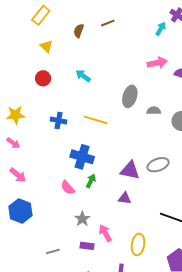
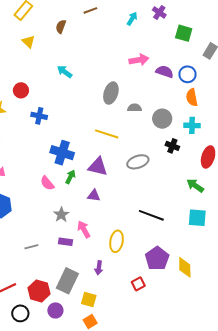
brown line: (108, 23) -> (90, 10), moved
cyan arrow: (161, 29) -> (132, 19), moved
red circle: (43, 78) -> (21, 90), moved
yellow line: (96, 120) -> (107, 134), moved
purple triangle: (130, 170) -> (98, 167), moved
purple triangle: (125, 198) -> (94, 196), moved

